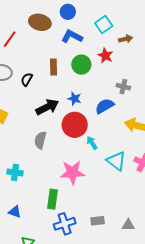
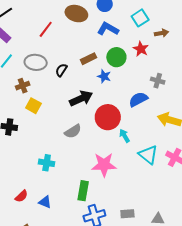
brown rectangle: (53, 67) -> (88, 59), turned 63
blue star: (74, 99) -> (104, 76), moved
gray semicircle: (40, 140) -> (73, 131), turned -138

